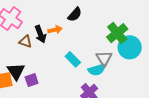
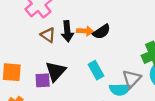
black semicircle: (75, 14) -> (102, 32), moved
black triangle: (16, 71) -> (56, 71), moved

